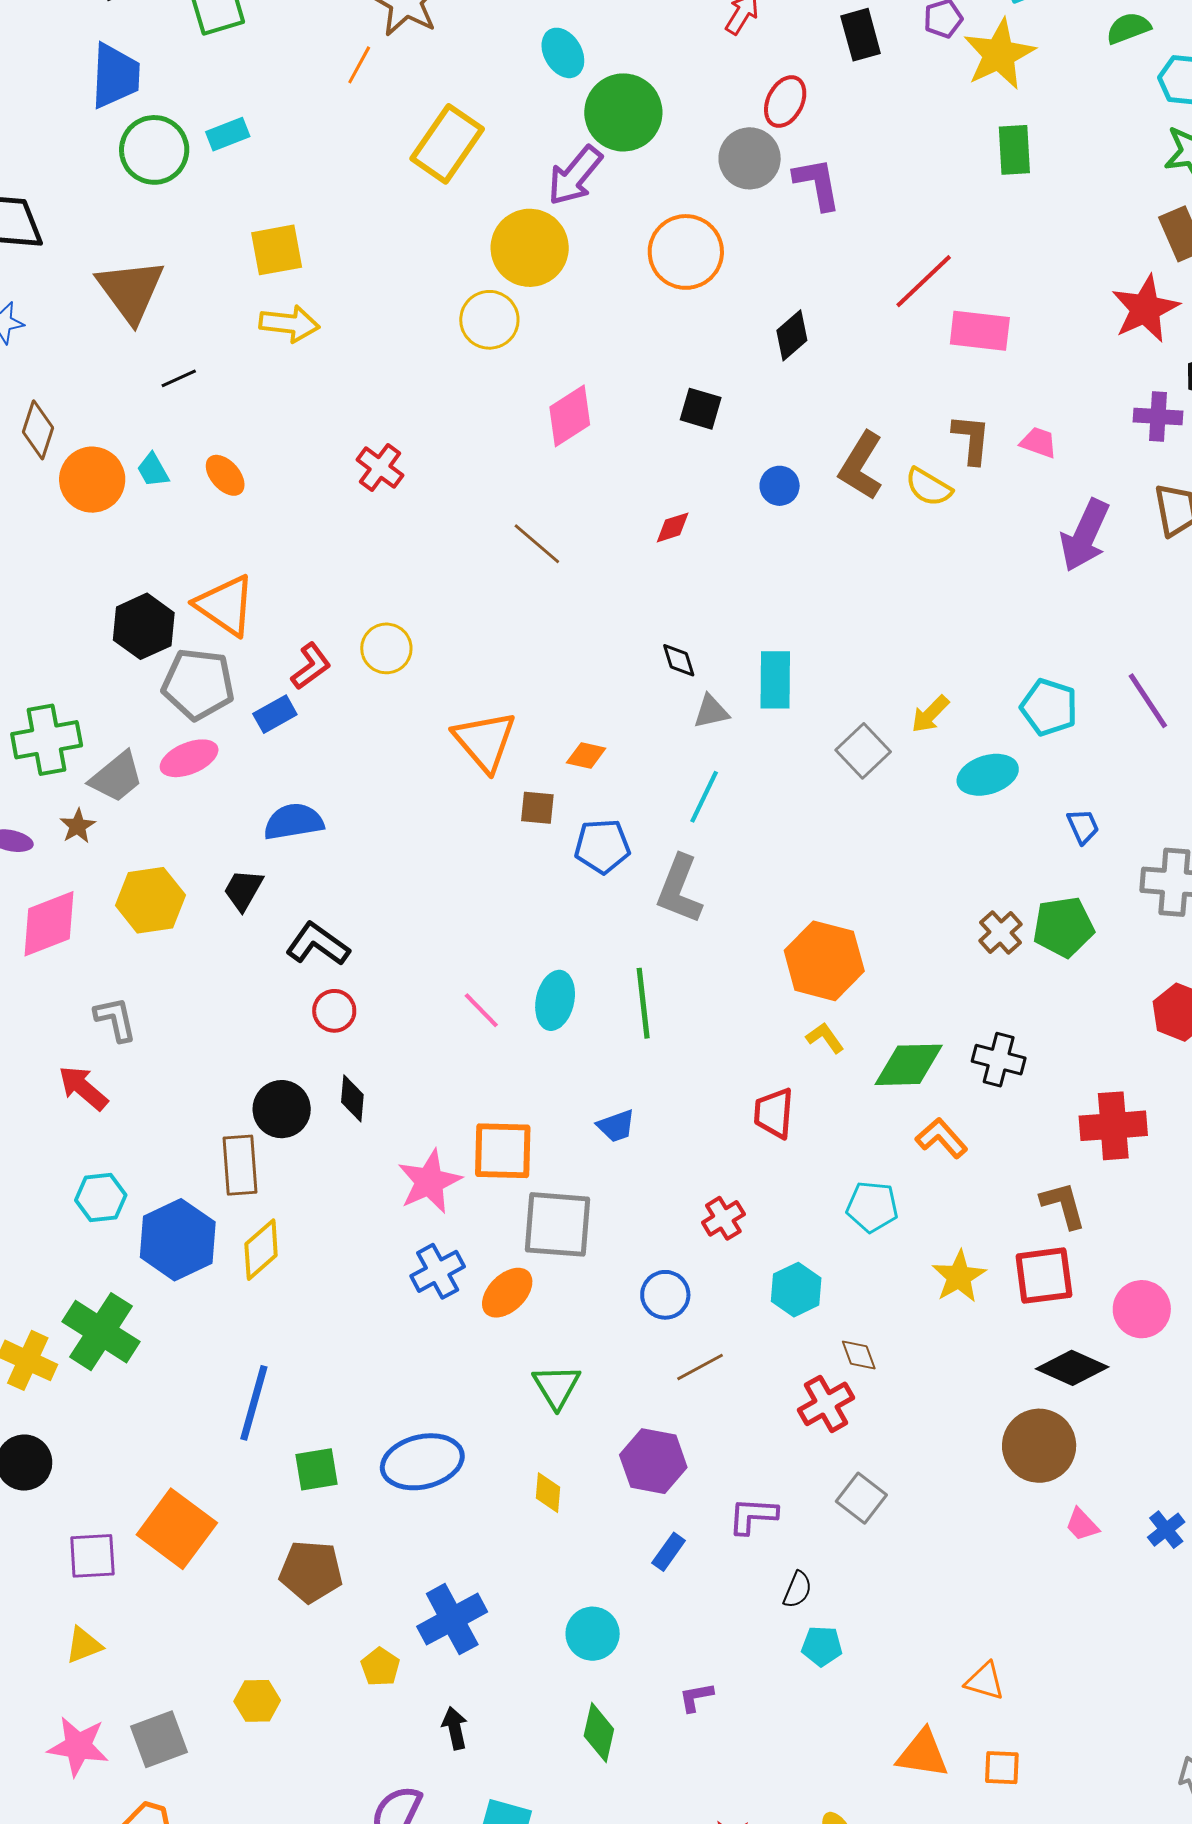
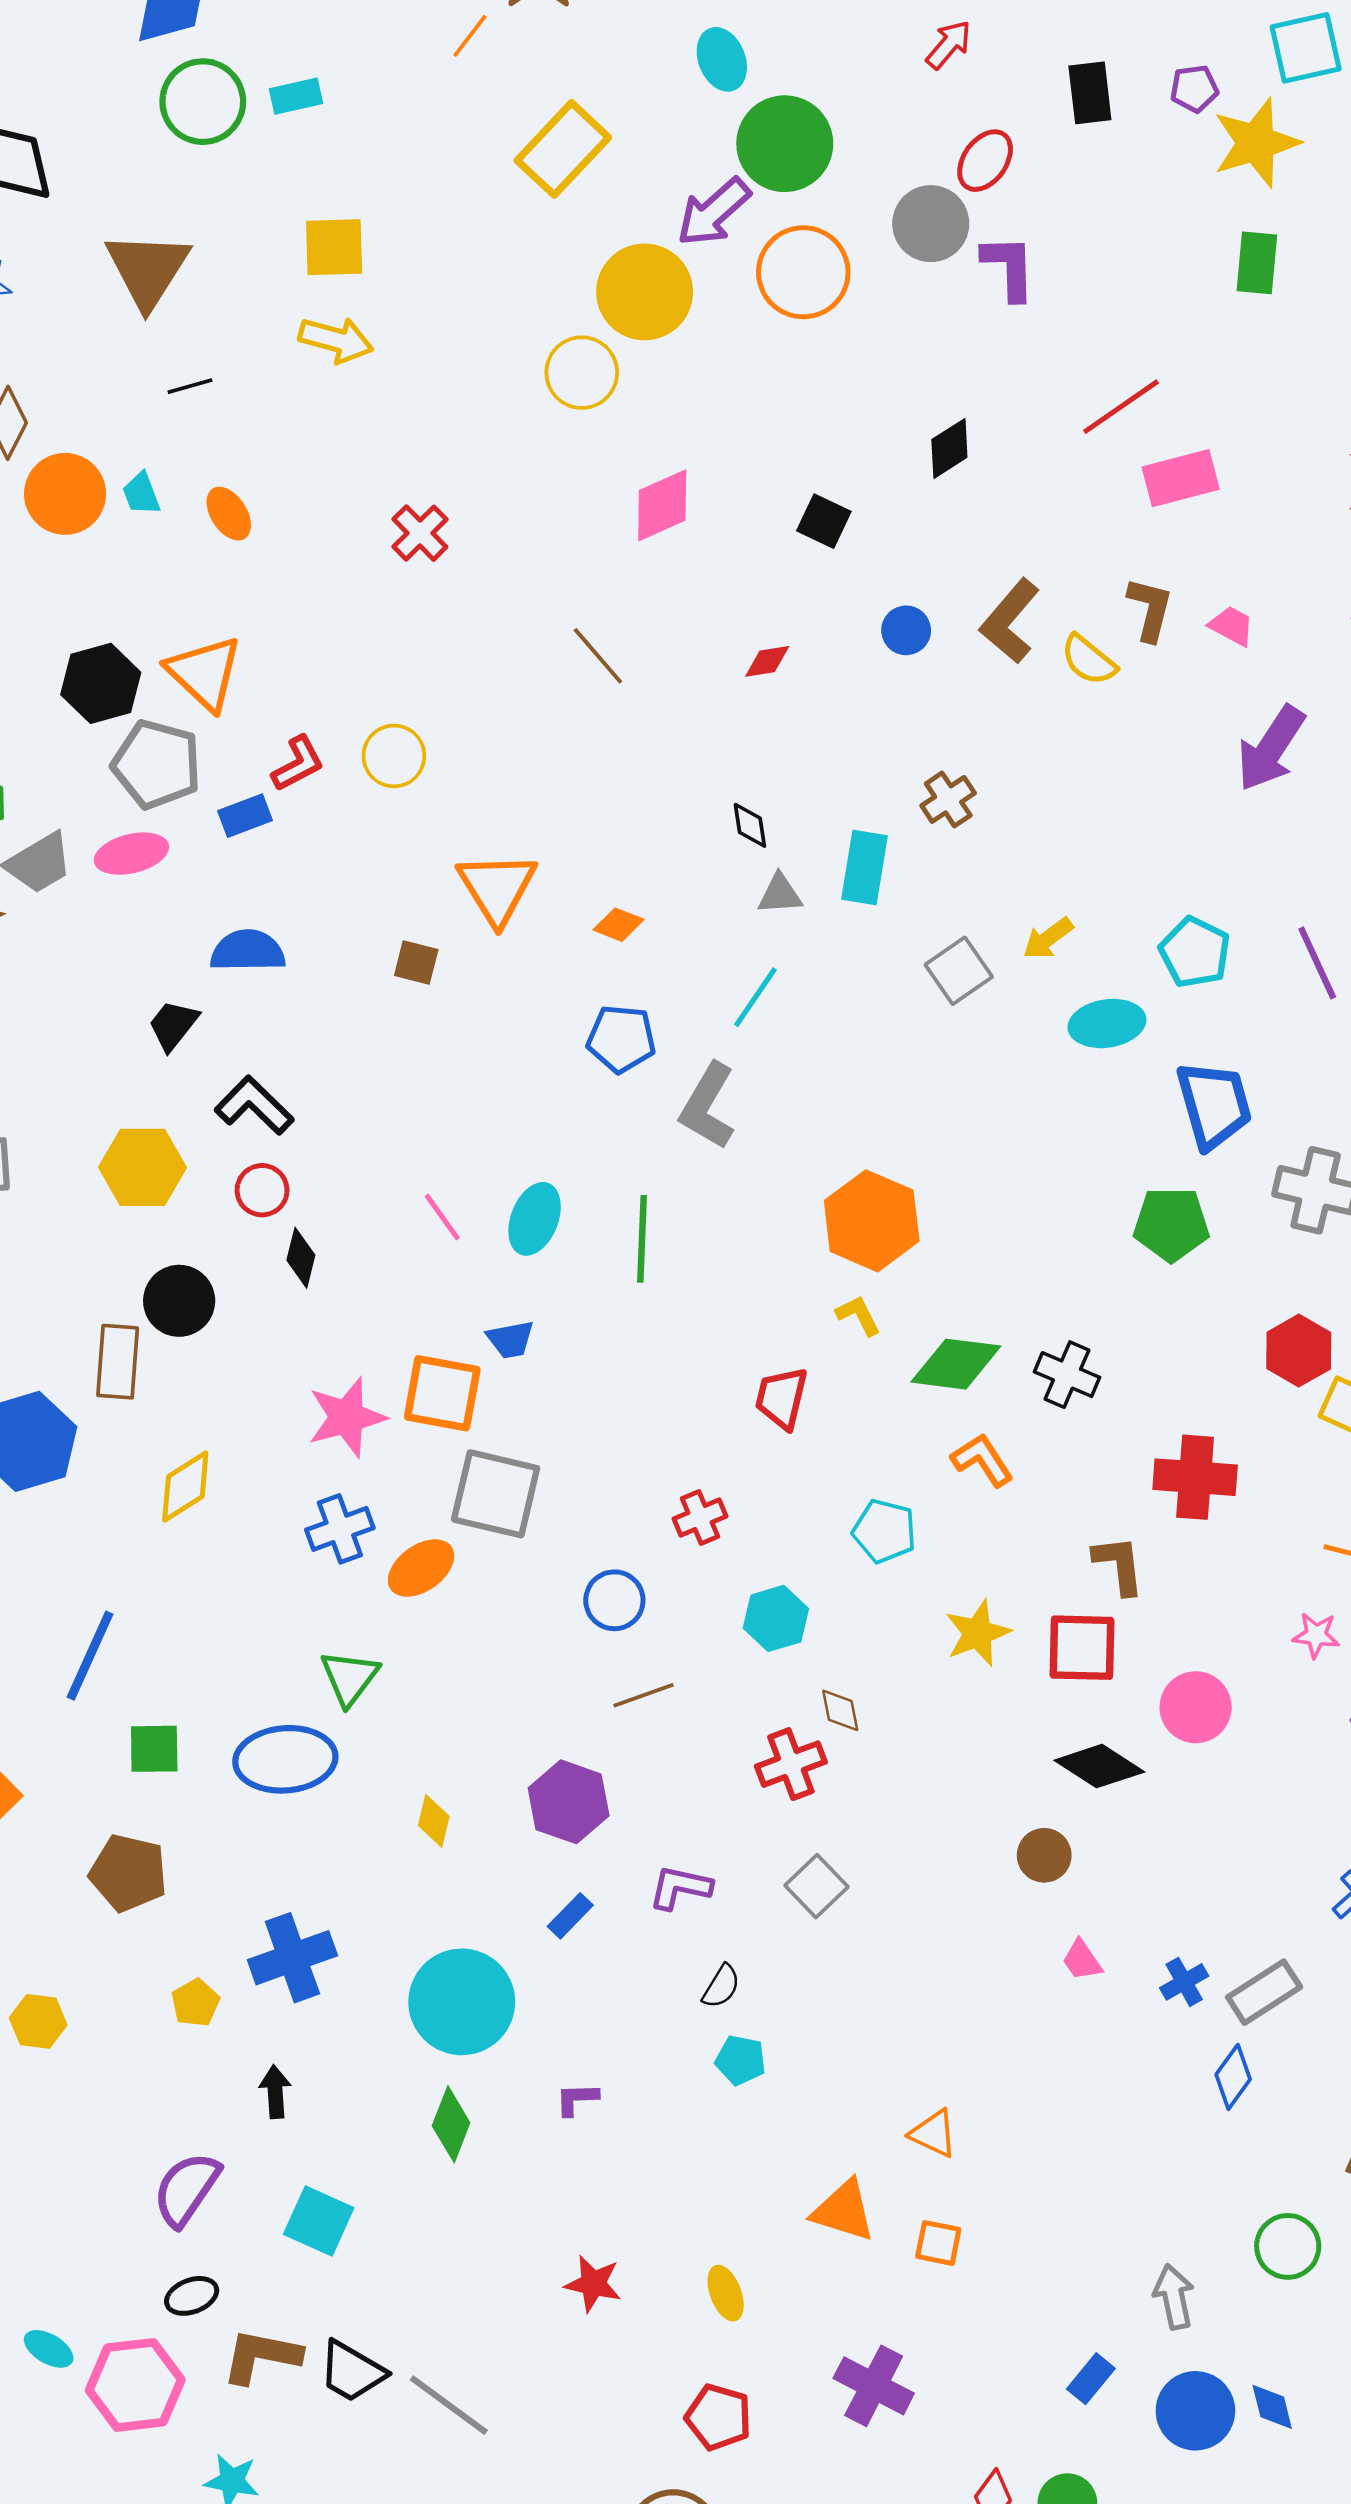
orange circle: (686, 252) -> (803, 272), moved
pink rectangle: (980, 331) -> (1181, 478), turned -30
brown square: (537, 808) -> (416, 963), moved
blue trapezoid: (1083, 826) -> (1214, 1105), size x2.0
yellow hexagon: (150, 900) -> (142, 1167), moved
brown cross: (1001, 932) -> (948, 799), moved
black diamond: (352, 1098) -> (301, 1258), moved
blue trapezoid: (616, 1126) -> (510, 1339), moved
yellow diamond: (261, 1250) -> (185, 1487), moved
green triangle: (556, 1386) -> (350, 1678), moved
brown circle: (1039, 1446) -> (1044, 1855), size x0.6
cyan circle: (593, 1634) -> (462, 2002), size x1.6

